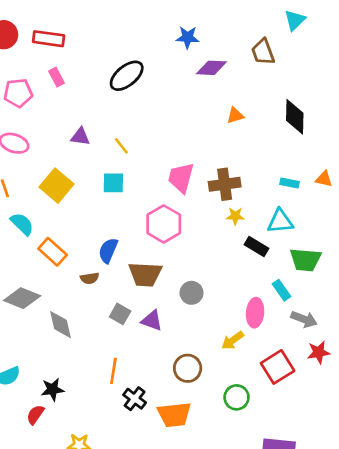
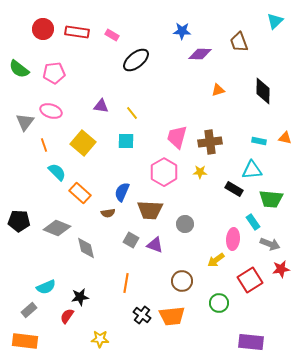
cyan triangle: (295, 20) -> (275, 21), moved
pink rectangle: (57, 77) -> (112, 35), moved, turned -32
yellow star: (235, 216) -> (200, 172), moved
black cross: (135, 399) -> (142, 315), moved

